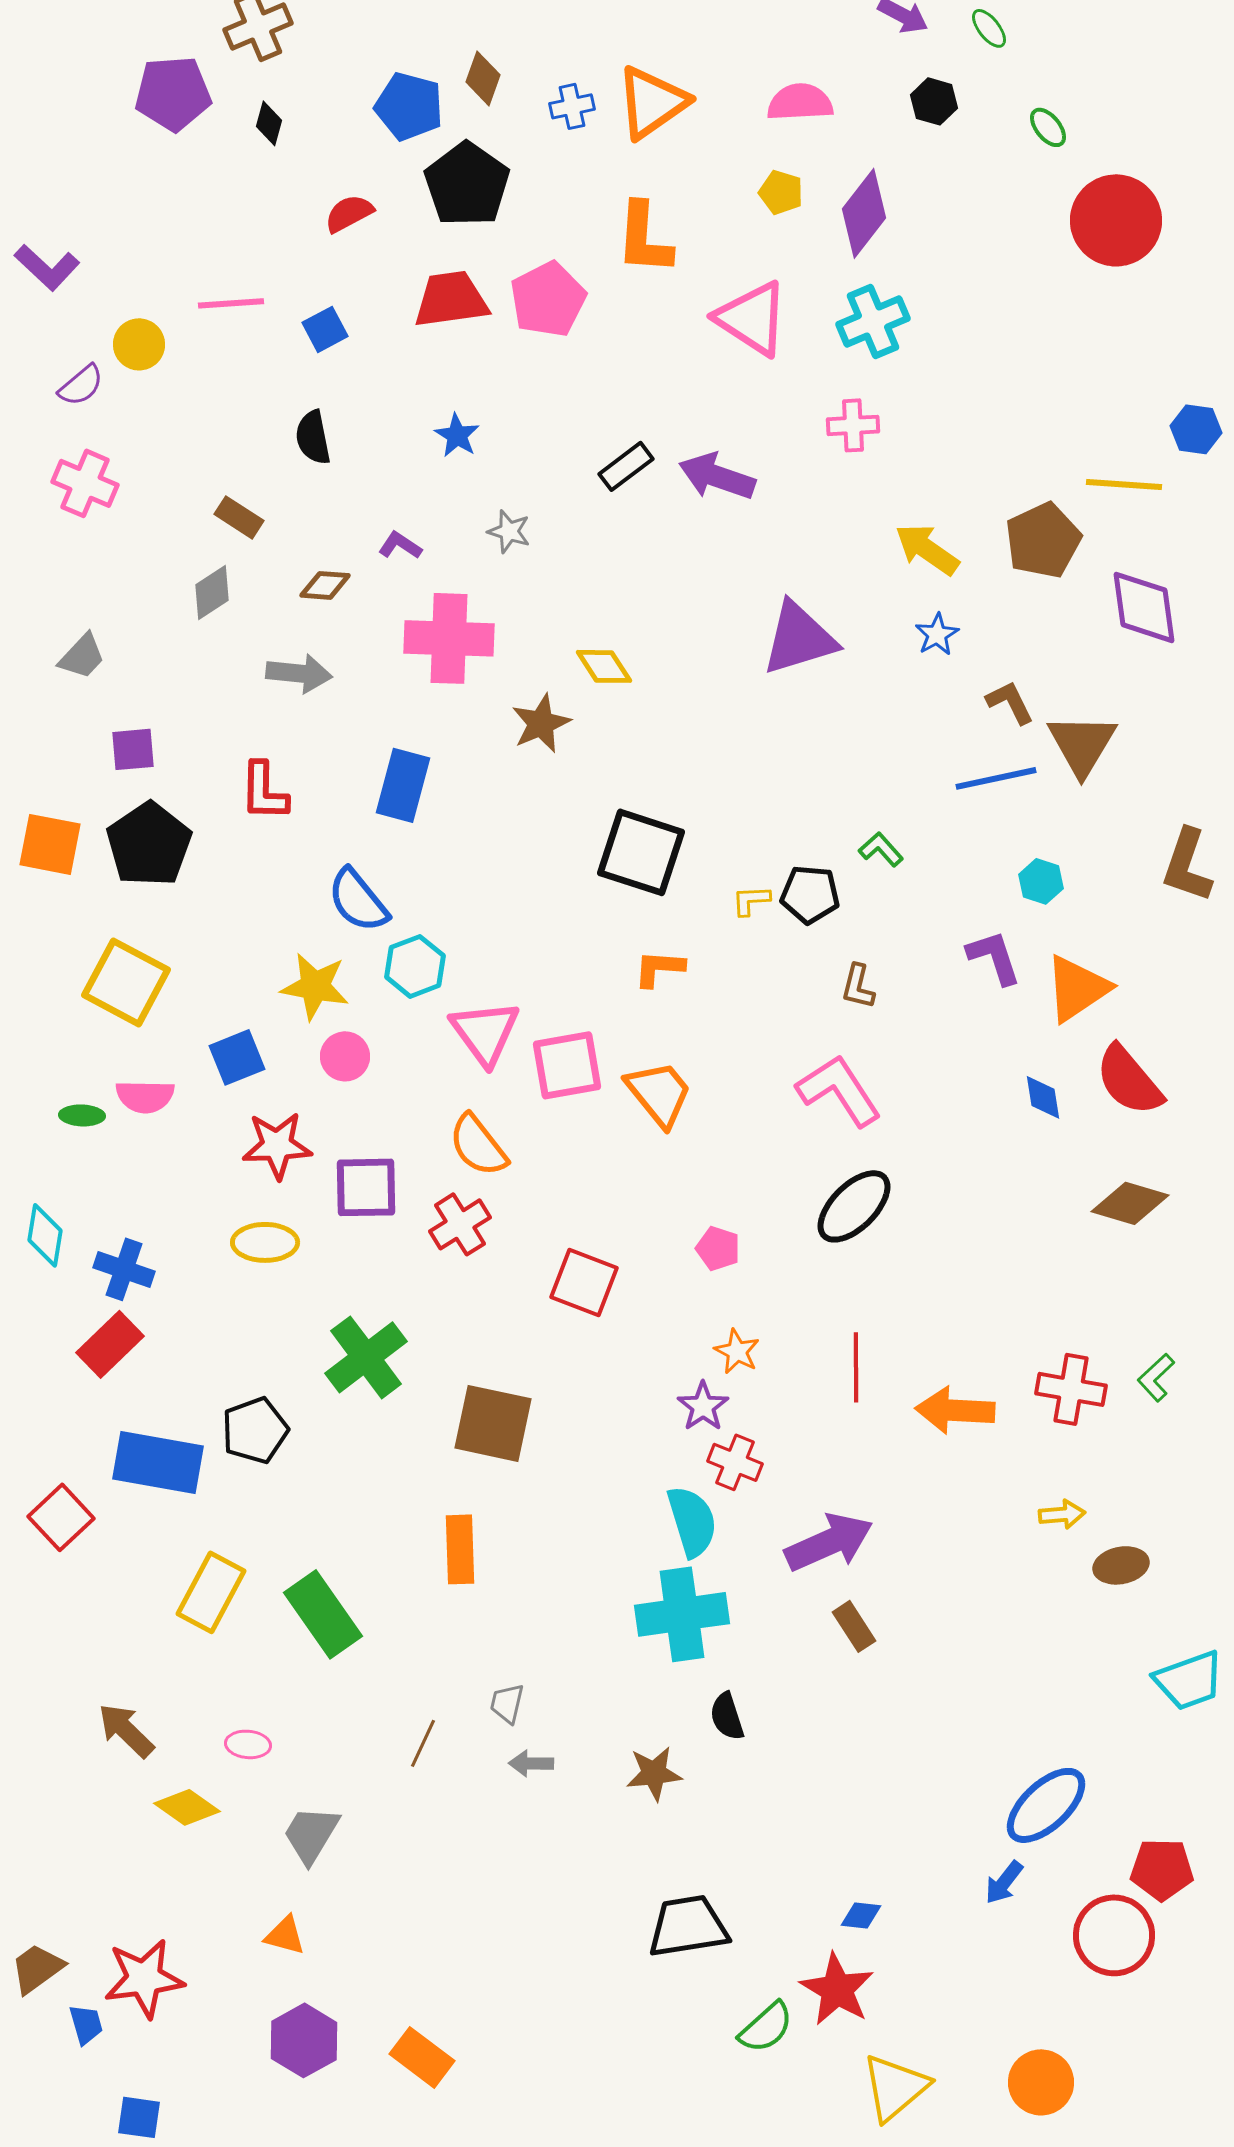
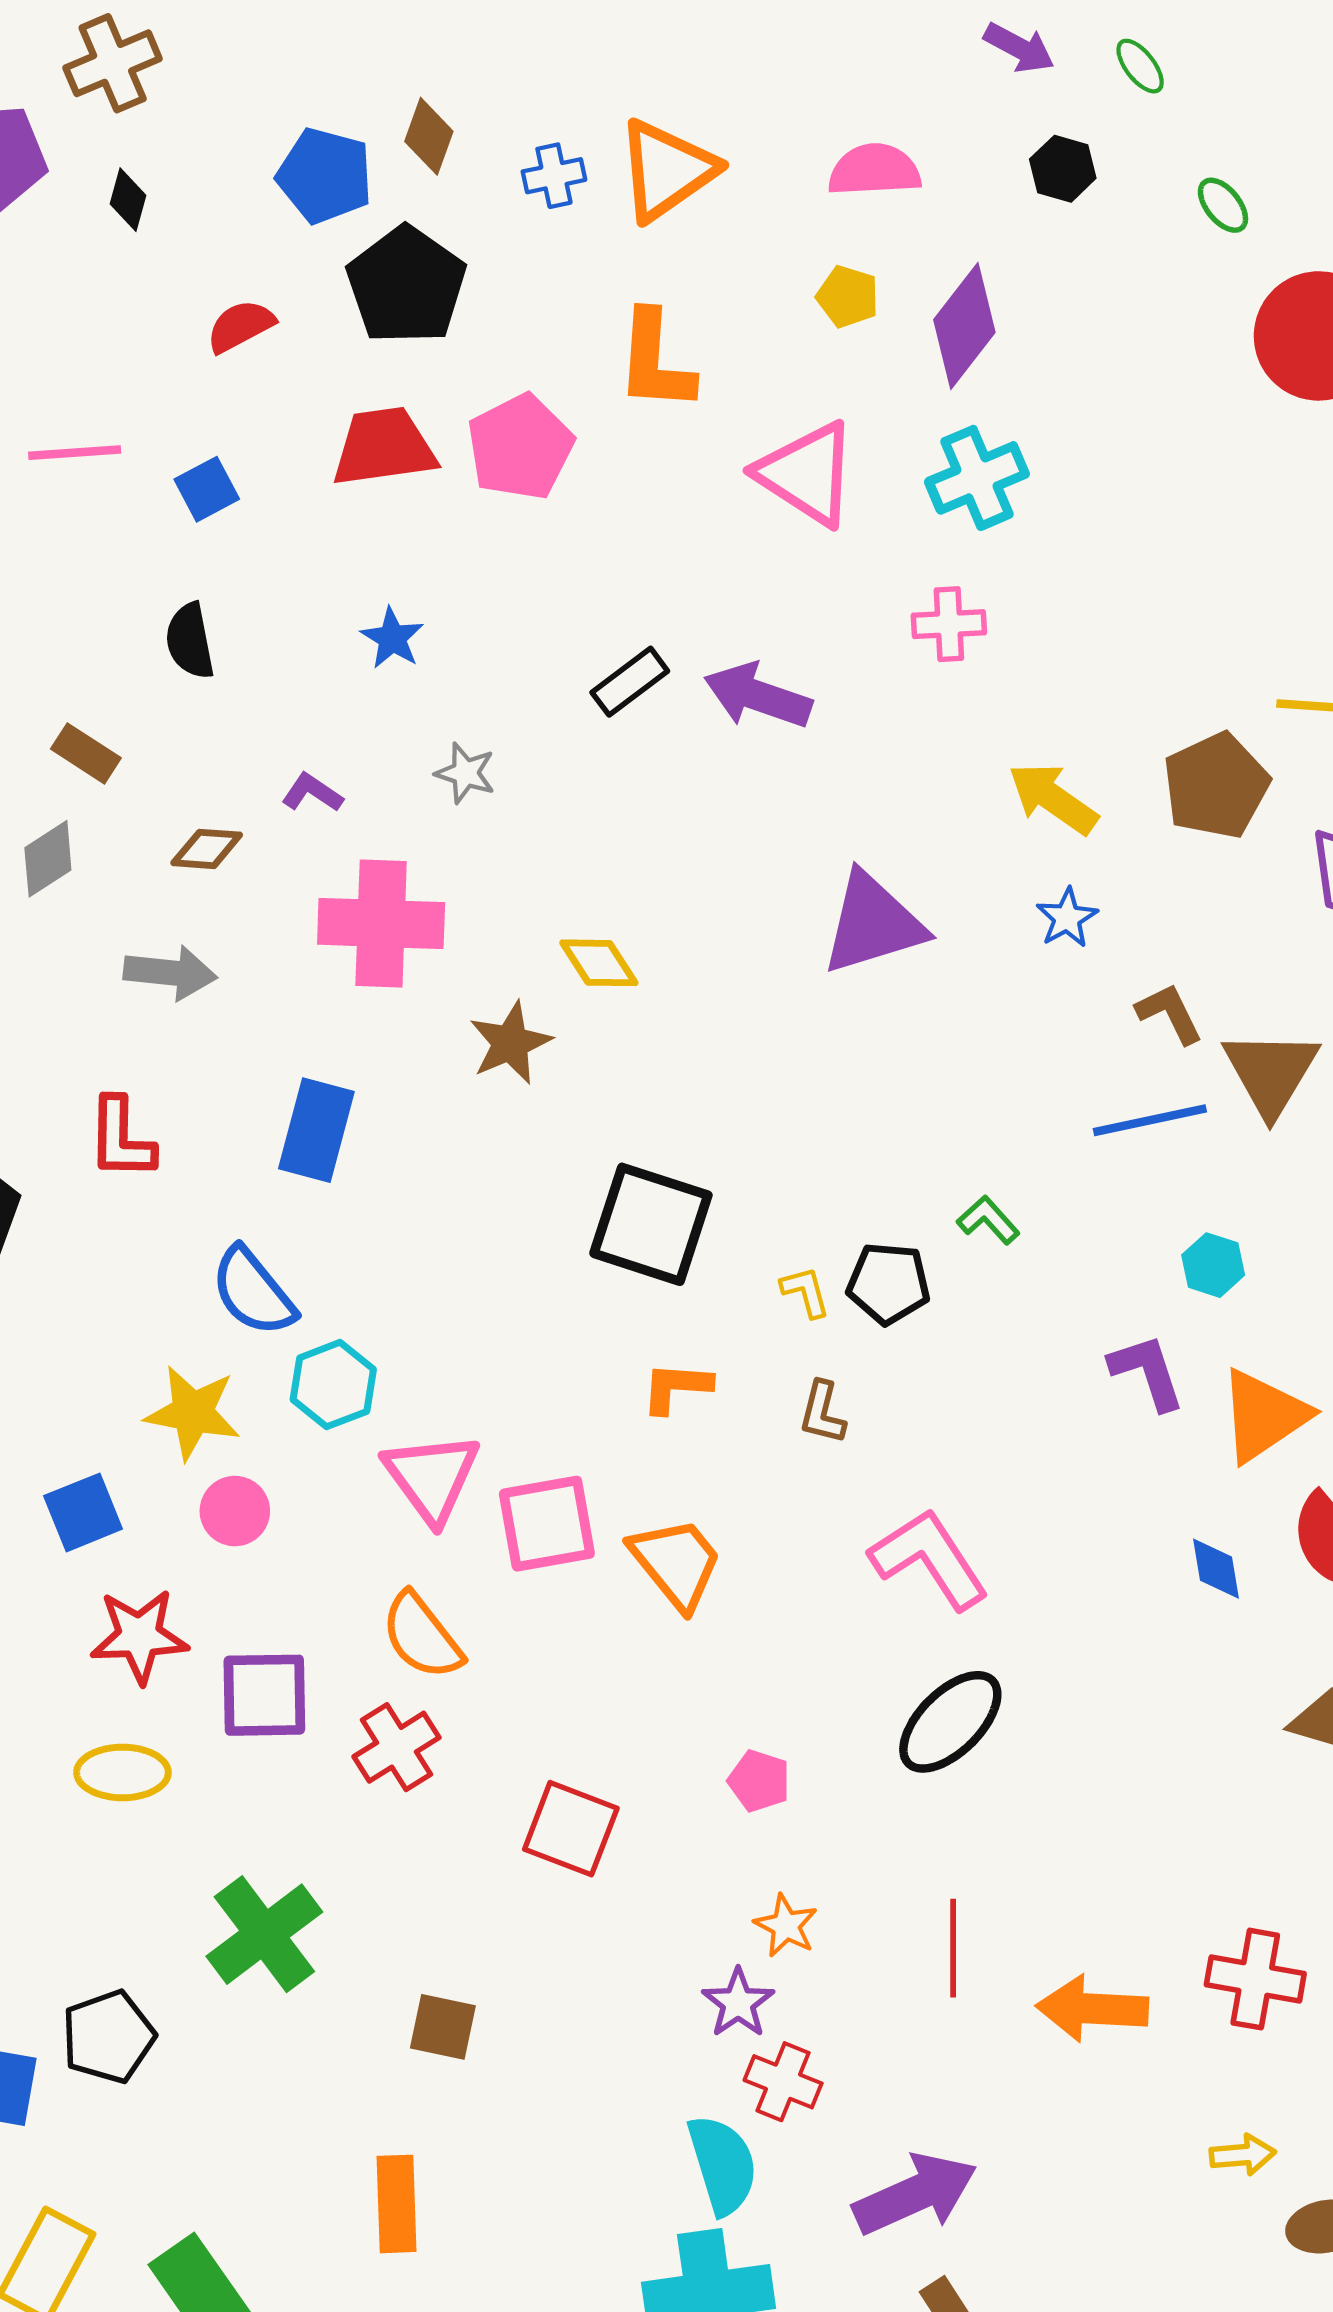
yellow L-shape: (751, 900) -> (806, 1292), turned 78
brown L-shape: (858, 986) -> (822, 1413), moved
brown square: (493, 1423) -> (443, 2027), size x0.6

